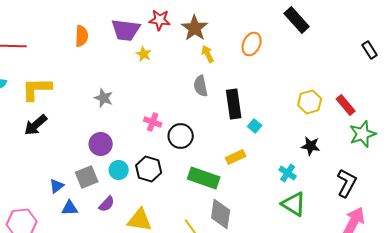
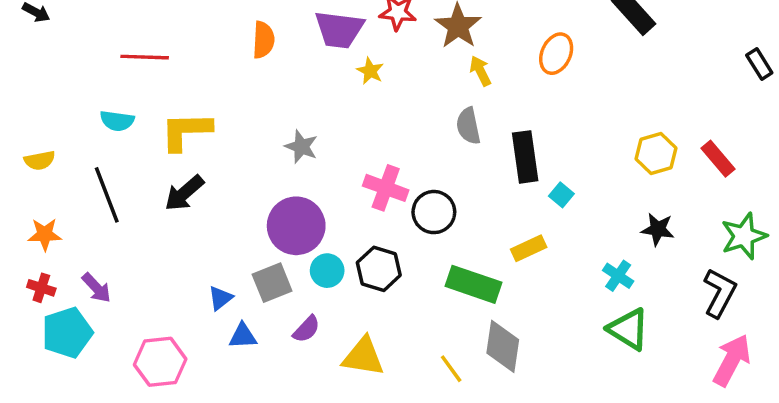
pink cross: (153, 122) -> (386, 188), size x1.4
green star: (363, 134) -> (744, 236), moved
purple circle: (101, 144) -> (296, 226), size x1.4

